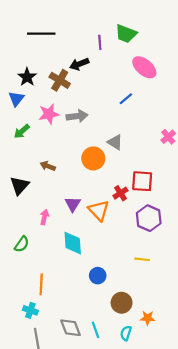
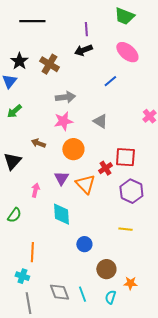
green trapezoid: (126, 34) -> (124, 16), moved
black arrow: (79, 64) -> (83, 50), moved
pink star: (49, 114) -> (63, 121), moved
orange circle: (93, 158) -> (73, 149), moved

